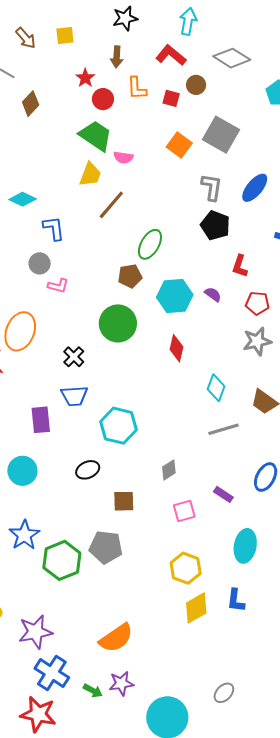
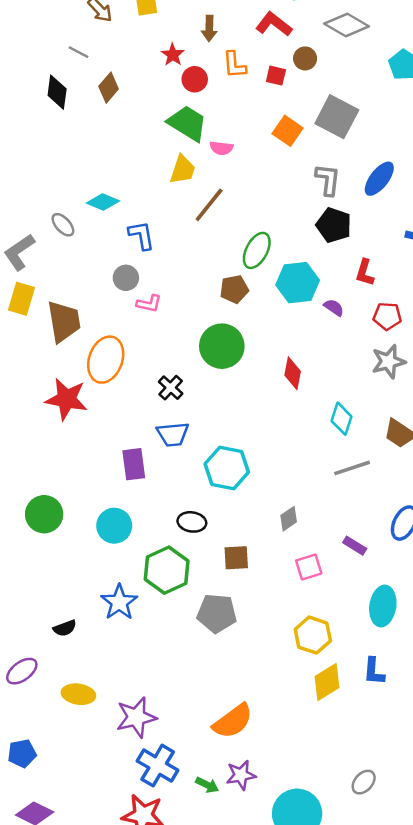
cyan hexagon: (175, 296) -> (298, 283), moved
black ellipse: (88, 470) -> (192, 522), turned 35
green hexagon: (62, 560) -> (167, 570), moved

